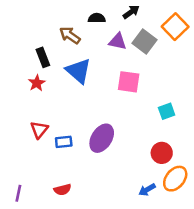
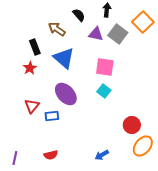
black arrow: (131, 12) -> (107, 10), turned -48
black semicircle: (97, 18) -> (79, 15), turned 48
cyan square: (167, 111) -> (104, 91), moved, turned -32
purple ellipse: (102, 138) -> (66, 94), moved, turned -75
blue arrow: (147, 190) -> (102, 155), moved

